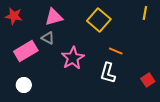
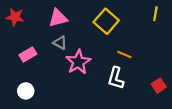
gray triangle: (48, 38) -> (60, 43), moved
pink rectangle: (26, 51) -> (28, 54), size x0.7

